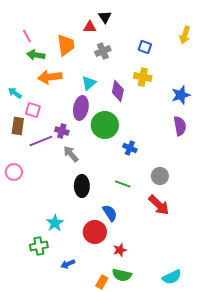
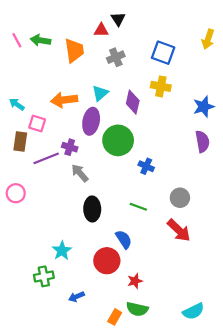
pink line: (27, 36) -> (17, 40), moved
blue square: (145, 47) -> (163, 53), size x1.5
green arrow: (36, 55) -> (40, 40), moved
orange arrow: (50, 77) -> (64, 100), moved

